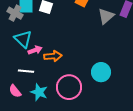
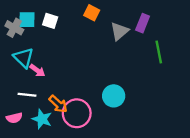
pink arrow: (35, 50) -> (37, 71), turned 56
orange arrow: (53, 56) -> (58, 104), moved, turned 48
pink semicircle: (15, 91) -> (14, 118), turned -64

